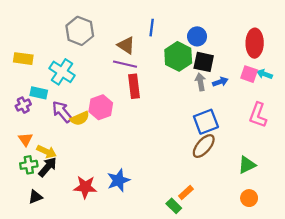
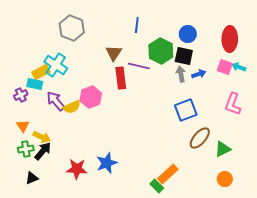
blue circle: (197, 36) -> (188, 34), moved
brown triangle: (126, 45) -> (114, 53), moved, turned 30
yellow rectangle: (23, 59) -> (41, 72), moved, turned -36
purple line: (125, 64) -> (139, 66), moved
brown ellipse: (204, 146) -> (200, 138), moved
orange rectangle: (186, 193) -> (168, 174), size x1.5

